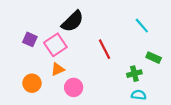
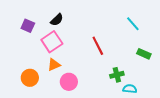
black semicircle: (73, 21) -> (57, 20), moved, size x0.6
purple square: (30, 39) -> (28, 26), moved
green cross: (134, 74) -> (117, 75), moved

